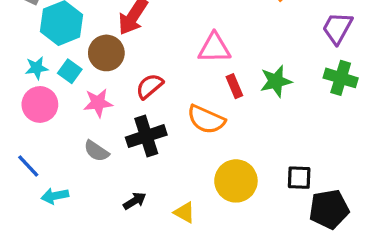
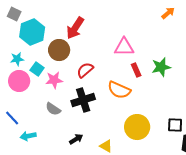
cyan square: (70, 71) -> (37, 69), moved

